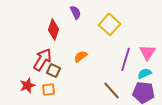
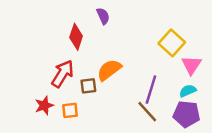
yellow square: (110, 24) -> (172, 43), moved
orange semicircle: (80, 56) -> (109, 70), size x1.5
purple line: (126, 59) -> (151, 90), moved
brown square: (54, 70) -> (88, 86), moved, turned -32

